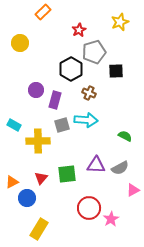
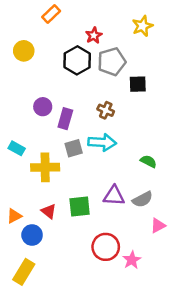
black hexagon: (71, 69) -> (77, 60), moved
red triangle: (41, 178) -> (49, 211), turned -32
yellow rectangle: (39, 229) -> (24, 272), moved

